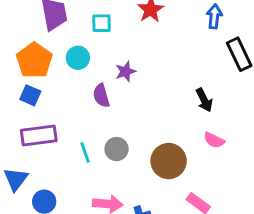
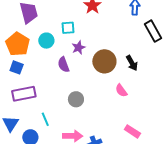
cyan square: (101, 23) -> (68, 28), moved
pink semicircle: (214, 140) -> (121, 91), moved, turned 32
cyan line: (85, 152) -> (45, 119), moved
brown circle: (169, 161) -> (104, 61), moved

